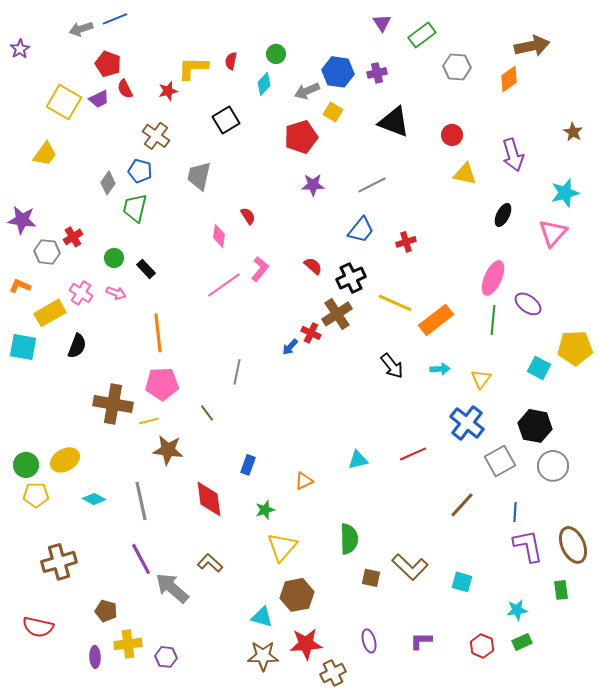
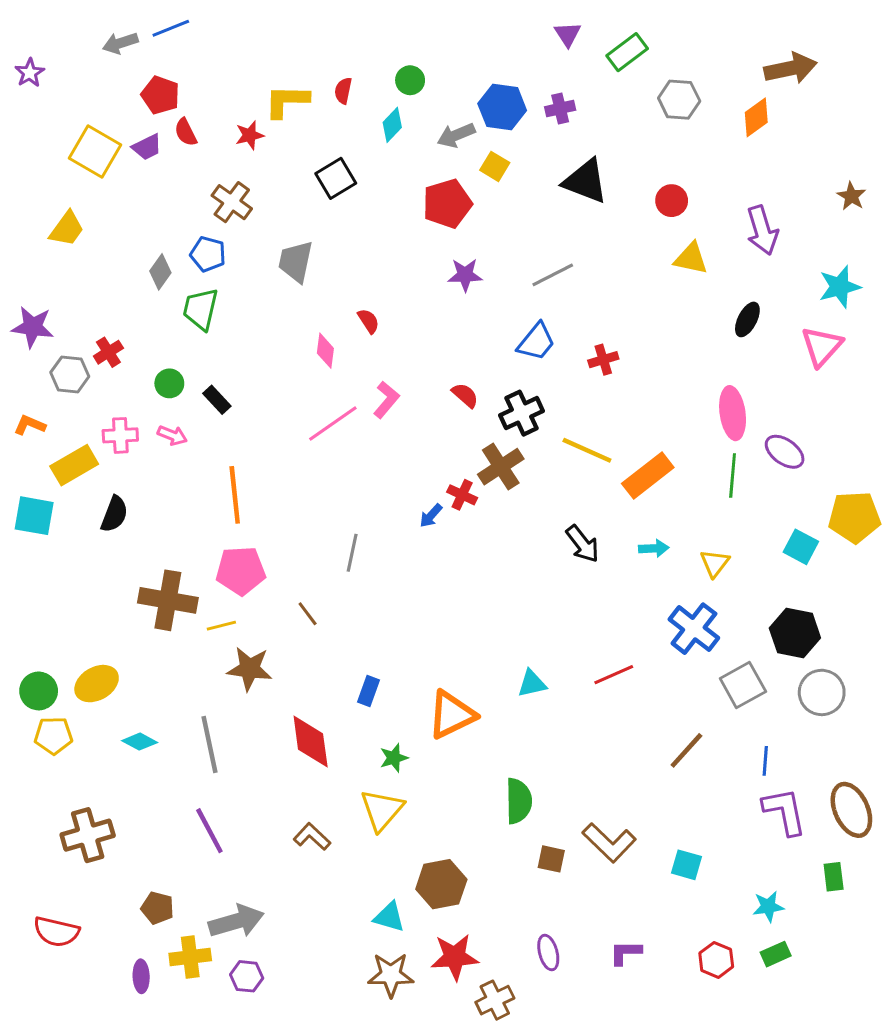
pink ellipse: (493, 278) -> (733, 413), turned -32
pink cross: (81, 293) -> (120, 435), turned -35
orange triangle: (304, 481) -> (452, 715), size x1.8
yellow triangle: (282, 547) -> (382, 810), moved
gray arrow: (172, 588) -> (236, 921), moved, turned 123

